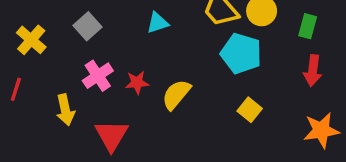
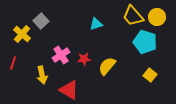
gray square: (88, 26) -> (41, 21), moved
red triangle: (111, 135) -> (69, 90), turned -30

